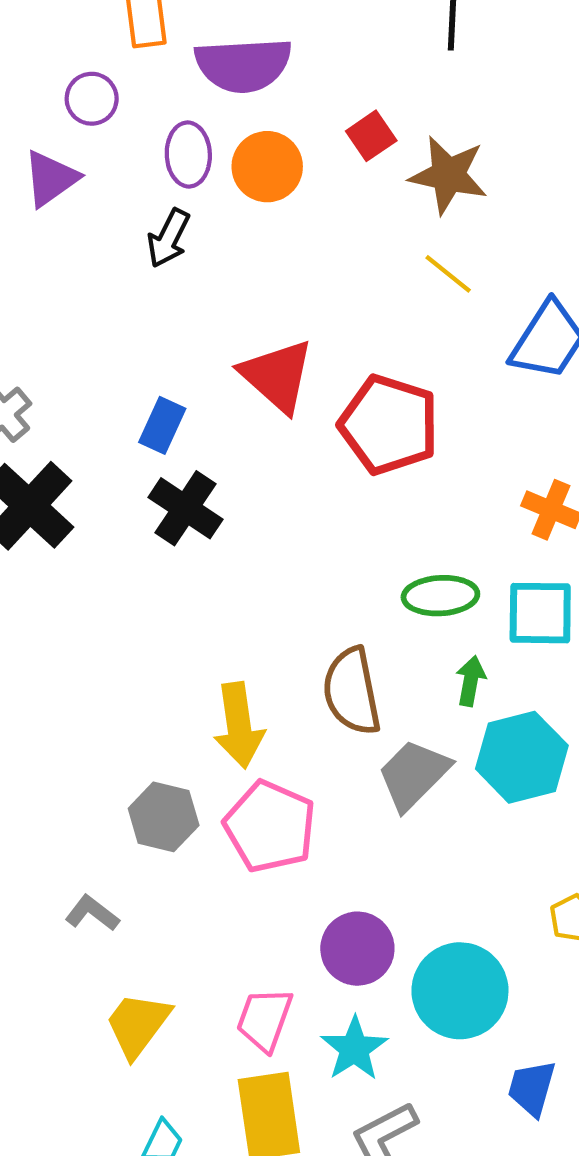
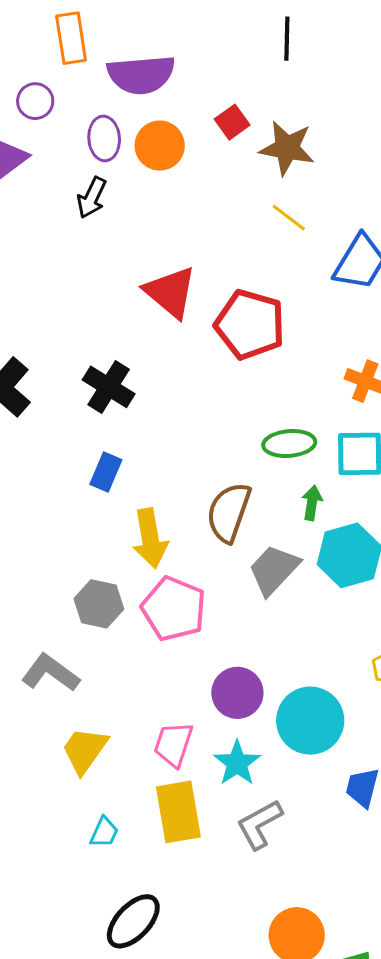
blue rectangle: (162, 425) -> (106, 472), moved
brown semicircle: (352, 691) -> (229, 512), turned 32
gray L-shape: (92, 913) -> (50, 673), size x1.5

